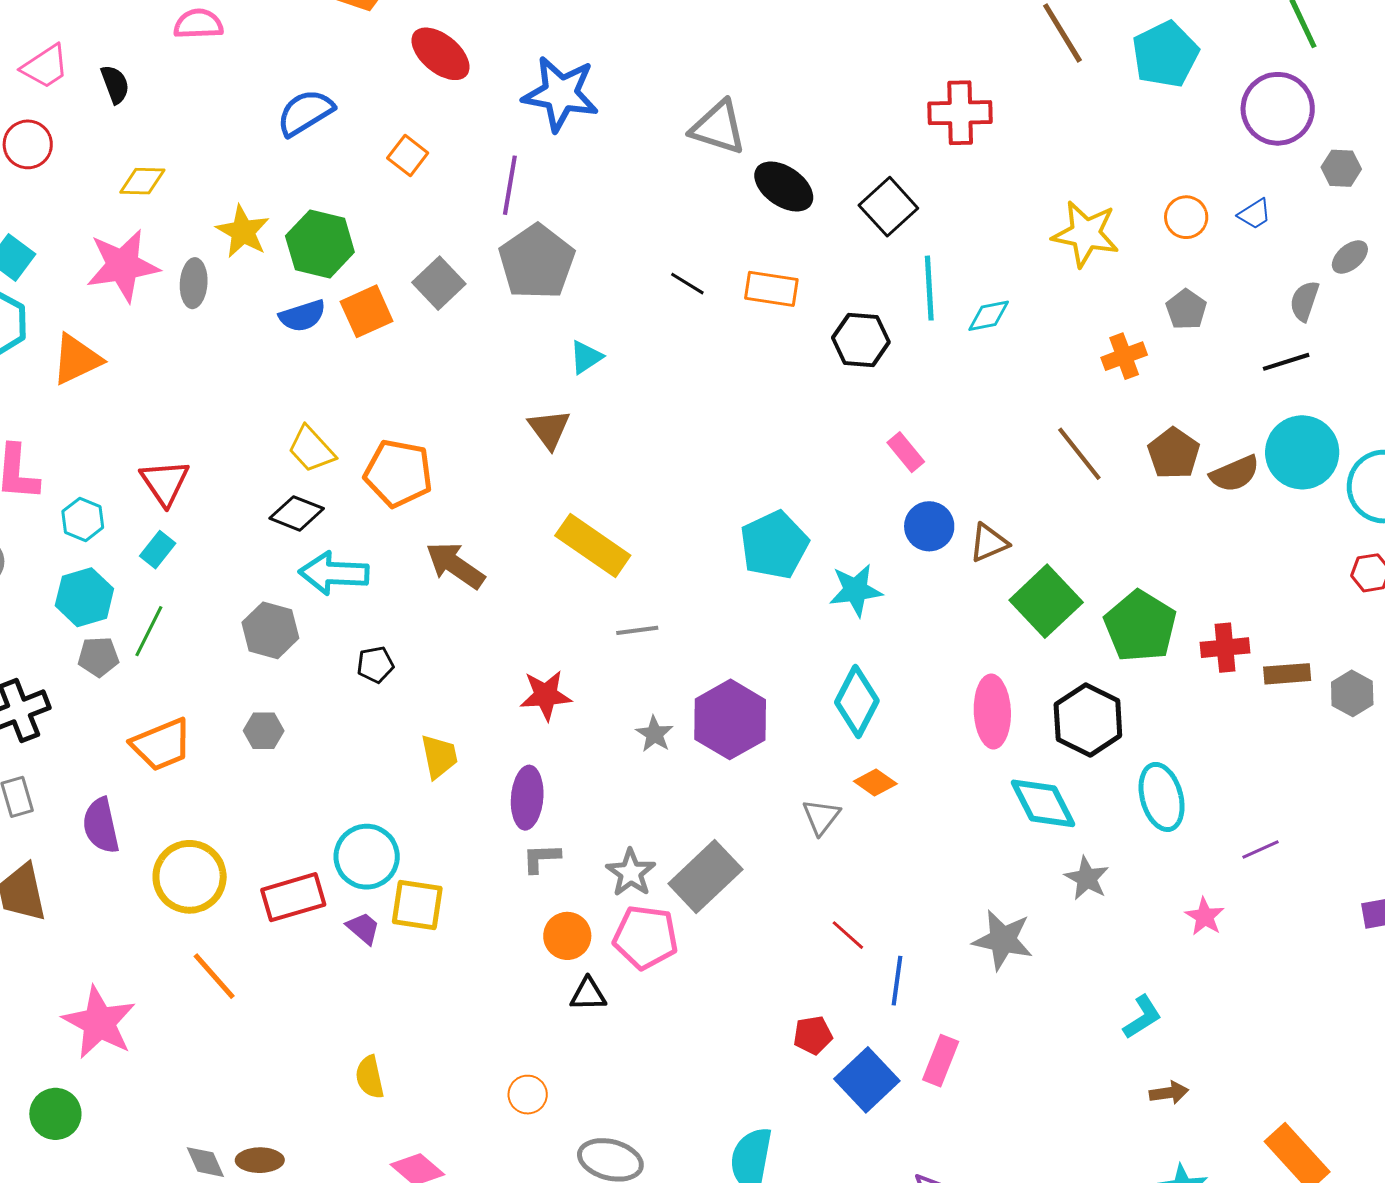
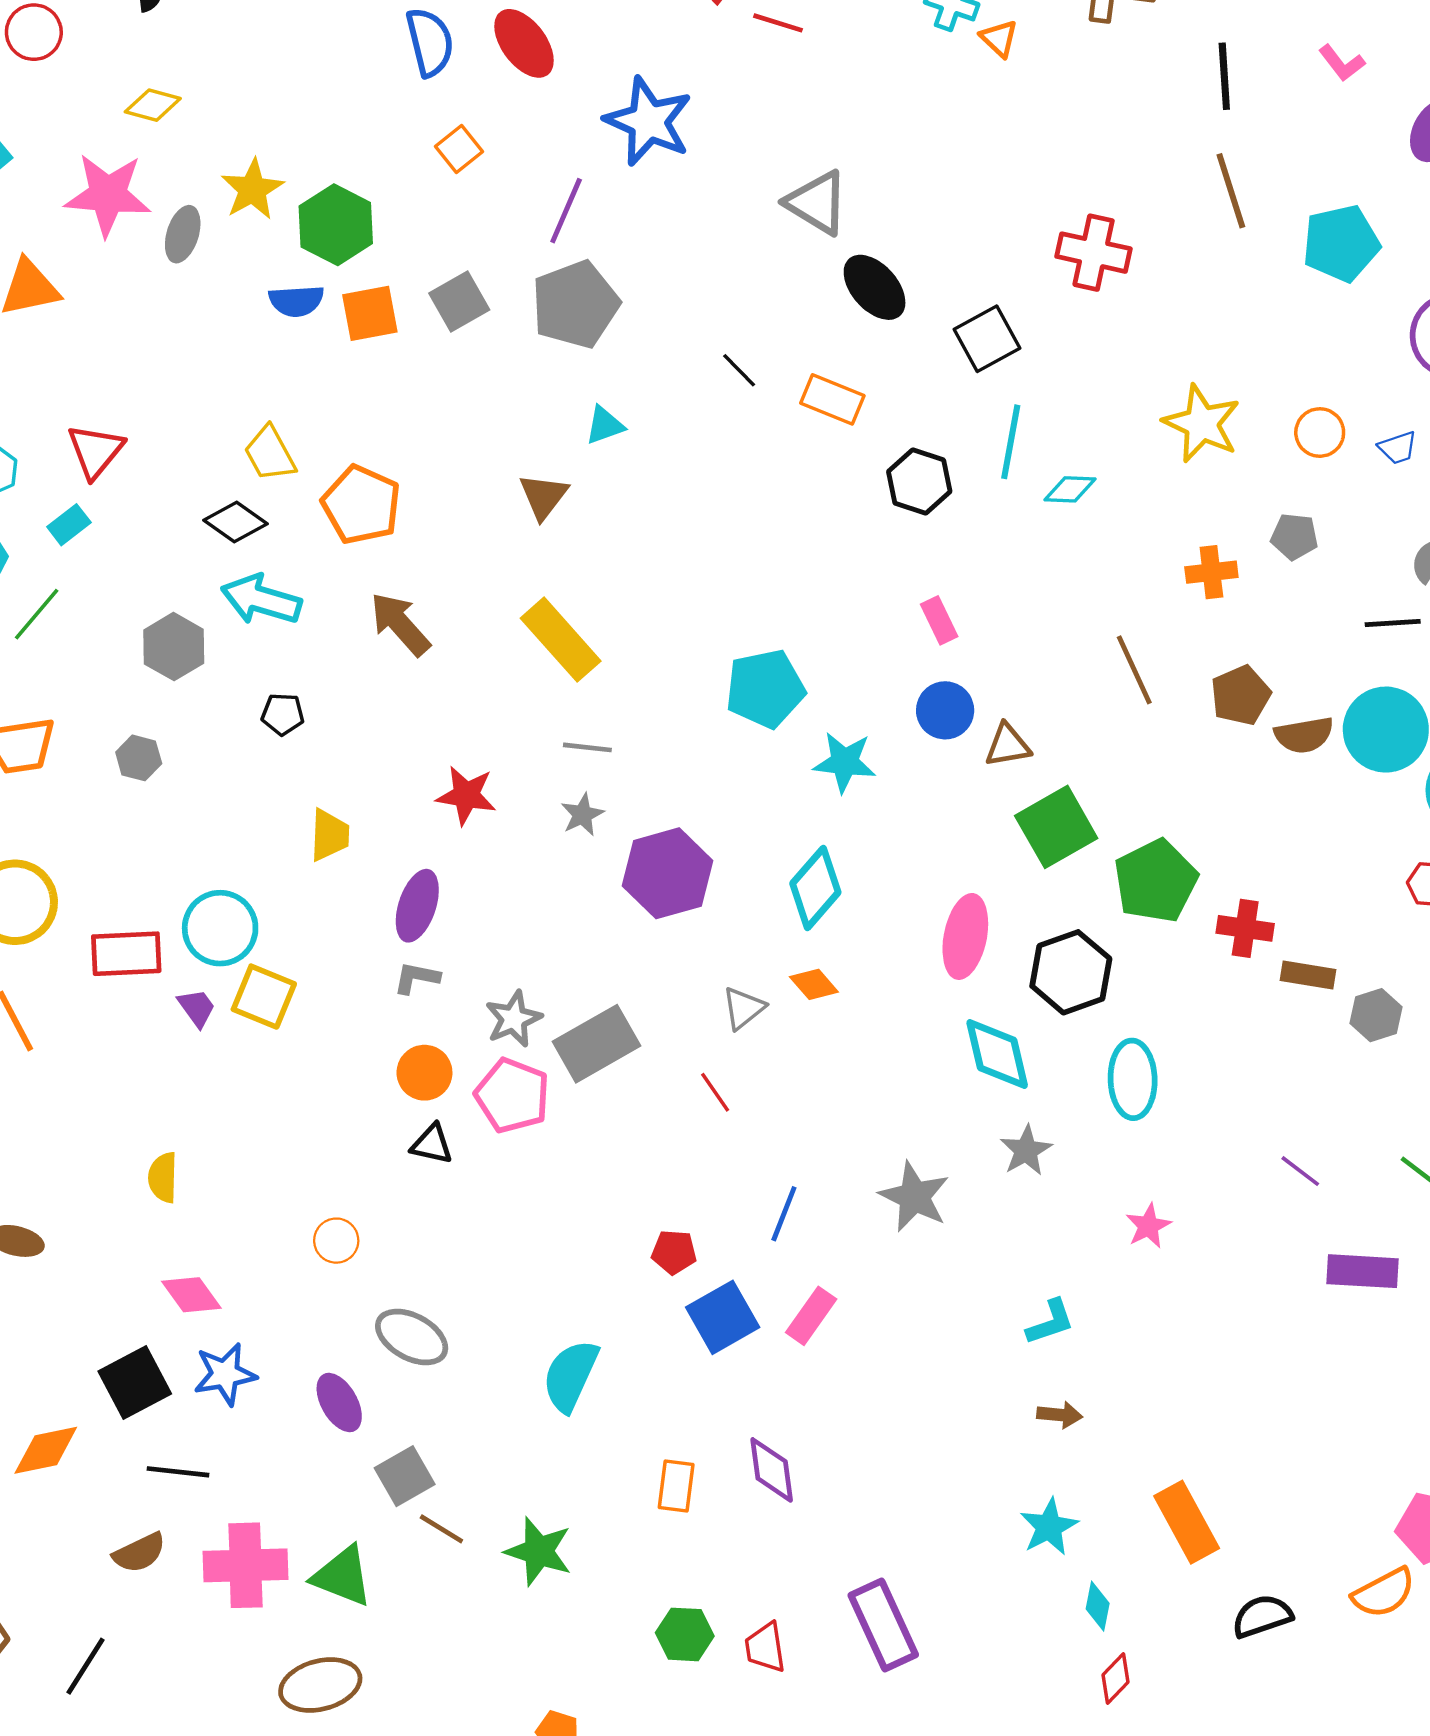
blue semicircle: (305, 113) -> (430, 42), moved, turned 94
gray pentagon: (1186, 309) -> (1294, 537), turned 30
gray star: (654, 734) -> (582, 815), moved
purple line: (1260, 850) -> (1300, 1171), moved, turned 48
red line: (848, 935) -> (715, 1092), moved

